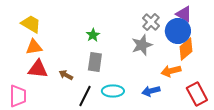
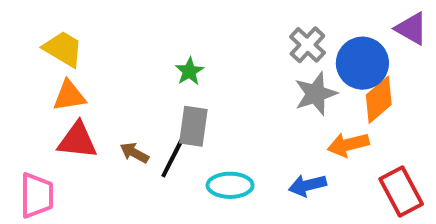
purple triangle: (184, 14) -> (411, 29), moved
gray star: (142, 45) -> (316, 94), moved
black line: (85, 96) -> (173, 157), moved

